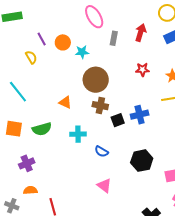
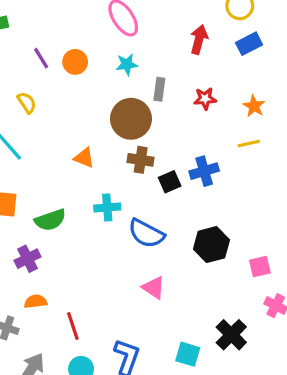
gray rectangle: (114, 38) -> (159, 89), moved
cyan star: (82, 52) -> (127, 64), moved
yellow semicircle: (31, 57) -> (27, 103), moved
green semicircle: (42, 129) -> (50, 220), moved
blue semicircle: (101, 152) -> (146, 233), size x1.6

